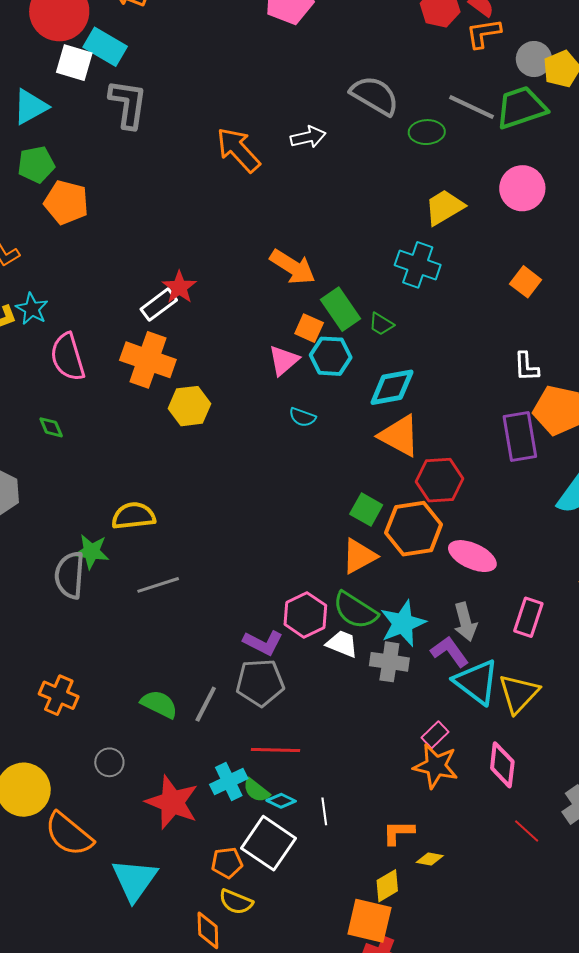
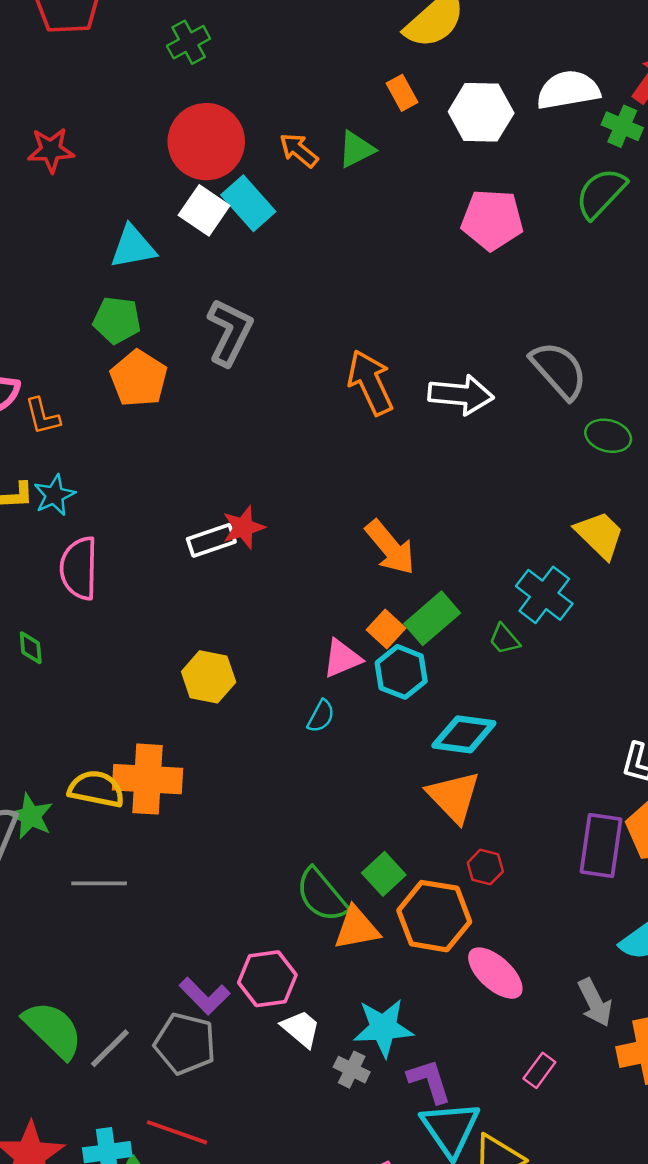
gray L-shape: (128, 104) -> (230, 332), moved
white arrow: (308, 137) -> (461, 395), size x1.4
yellow trapezoid: (444, 207) -> (600, 535), turned 57
green rectangle: (341, 309) -> (432, 618), turned 66
green trapezoid: (381, 324) -> (504, 639), moved
orange cross: (148, 360) -> (147, 779), moved, turned -34
cyan semicircle: (302, 417) -> (321, 716), moved, turned -100
red hexagon: (440, 480) -> (485, 867), size x0.6
green semicircle: (355, 610) -> (322, 895), moved
pink rectangle: (528, 617) -> (539, 1070), size x0.7
gray arrow: (465, 622) -> (595, 1002), moved, turned -30
gray cross: (389, 662) -> (352, 1070), size x0.7
green semicircle: (159, 704) -> (53, 1030), size x1.4

